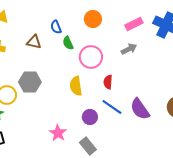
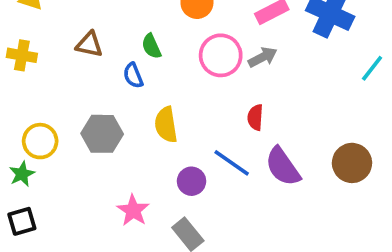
blue semicircle: (56, 27) -> (133, 75), moved
pink circle: (91, 57) -> (221, 55), moved
gray hexagon: (30, 82) -> (102, 134), moved
red semicircle: (108, 82) -> (255, 117), moved

